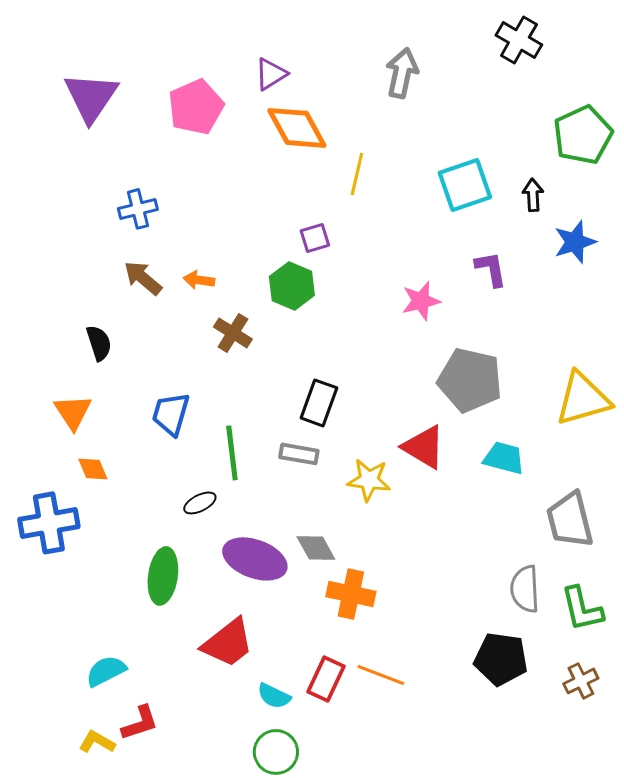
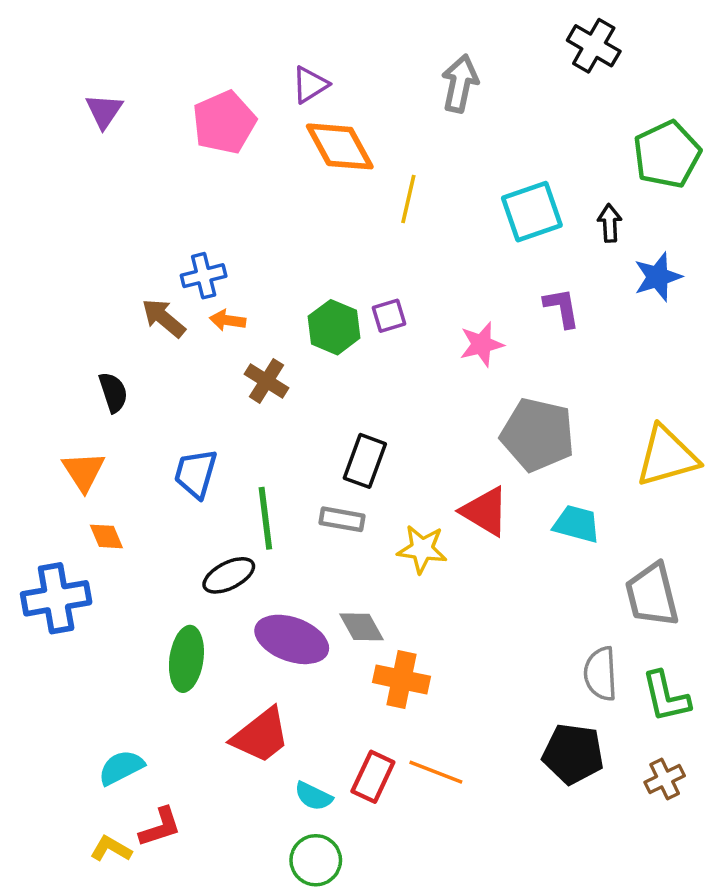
purple triangle: (91, 97) -> (104, 111), size x0.6
blue cross: (138, 209) -> (204, 276), moved
purple square: (315, 238) -> (389, 316), moved
black ellipse: (200, 503) -> (229, 575), size x1.4

